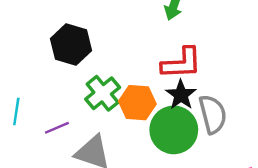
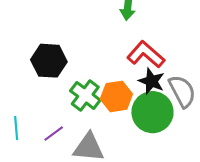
red L-shape: (182, 63) -> (146, 54), turned -123

